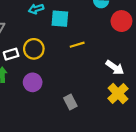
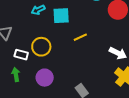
white rectangle: (11, 54) -> (21, 55), turned 40

